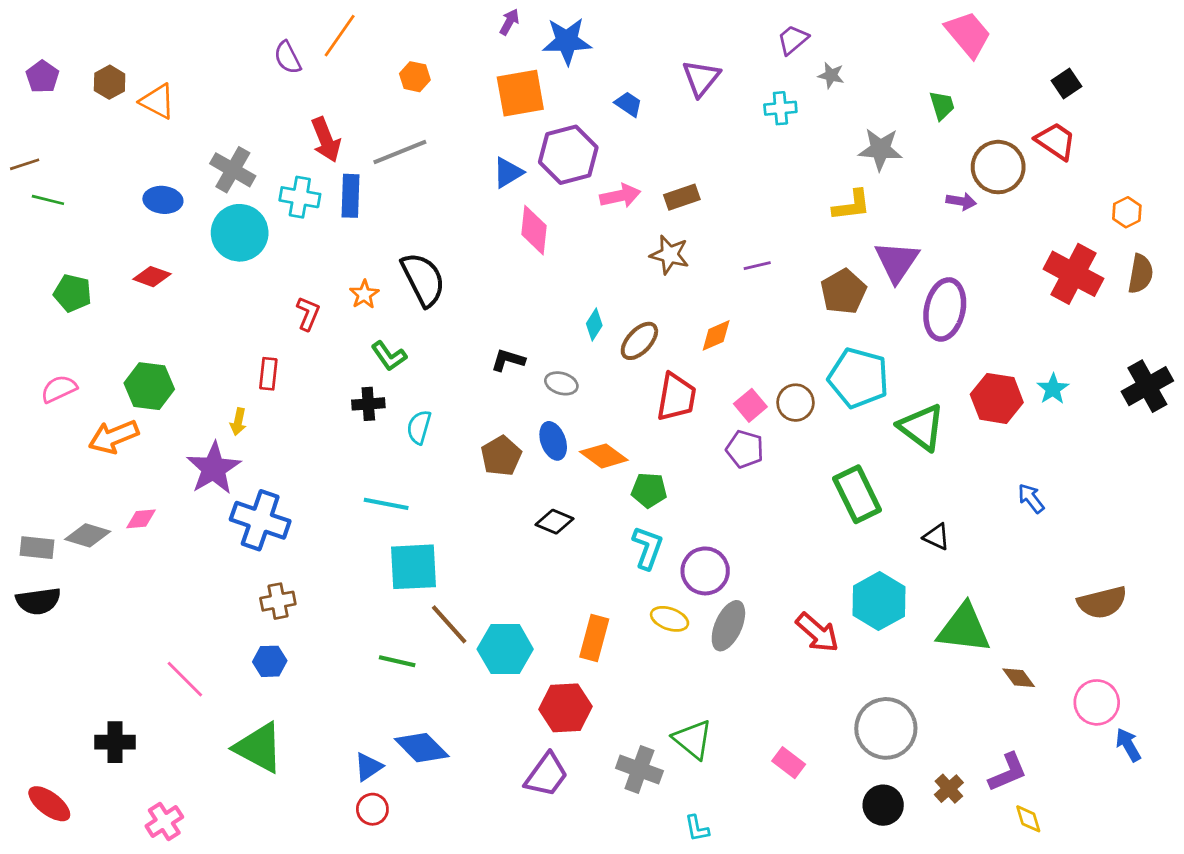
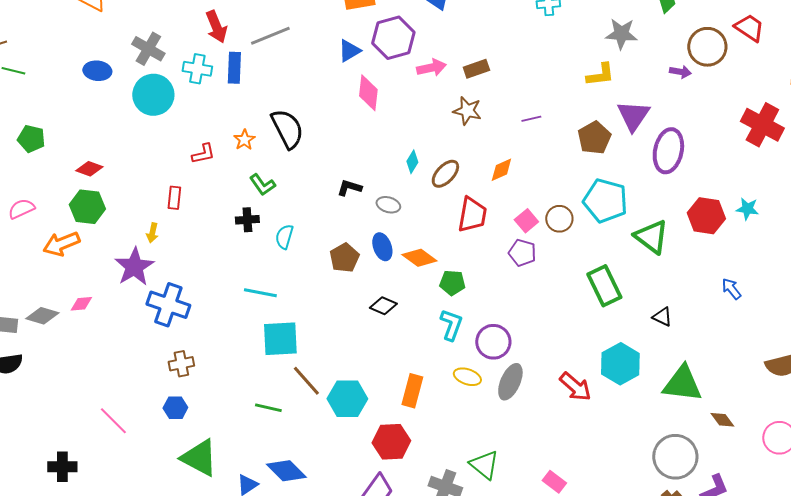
red diamond: (152, 277) -> (89, 169), moved
red L-shape: (308, 314) -> (203, 154), turned 55
cyan star: (1053, 389) -> (747, 209), turned -30
gray circle: (886, 728) -> (675, 457), moved
green triangle: (259, 748) -> (199, 458), moved

